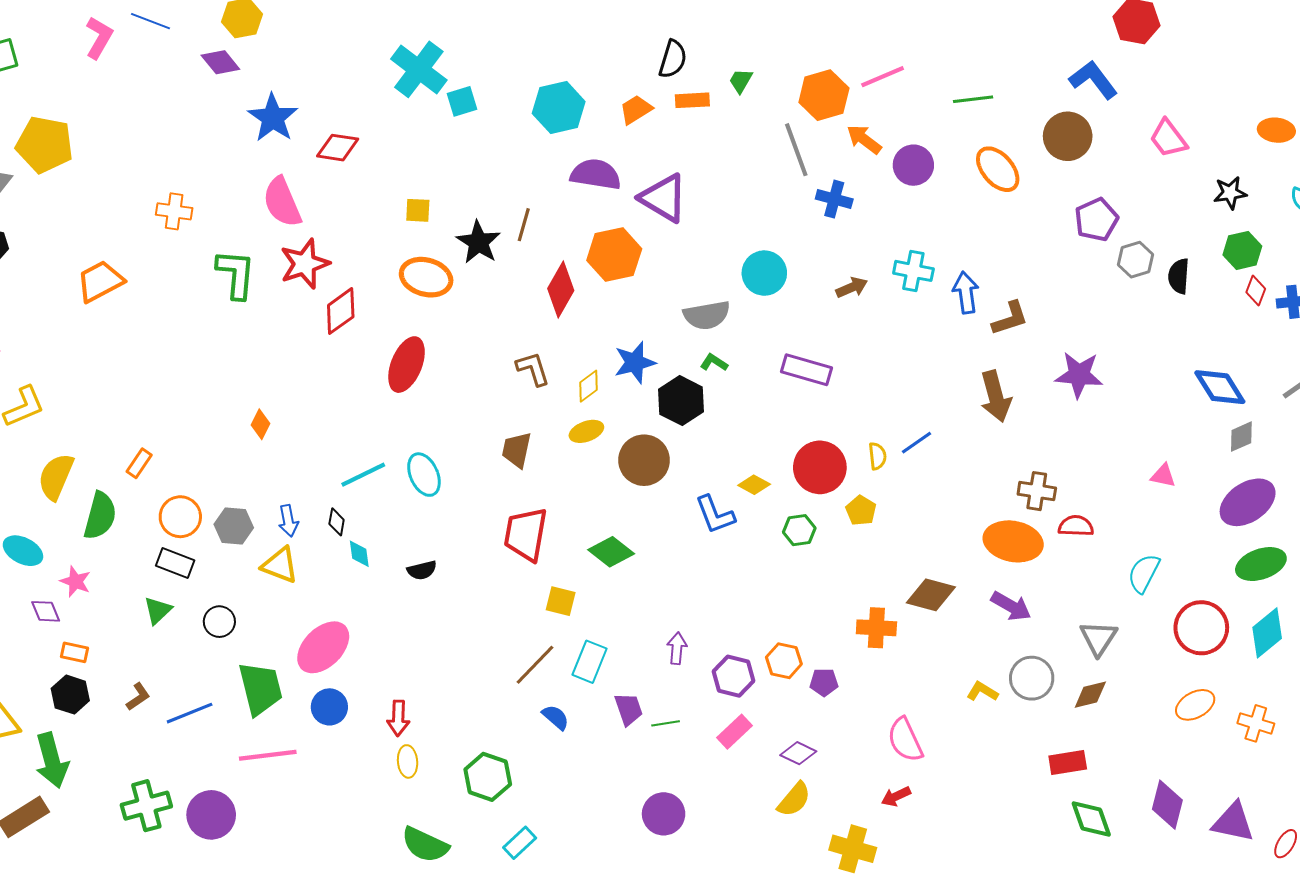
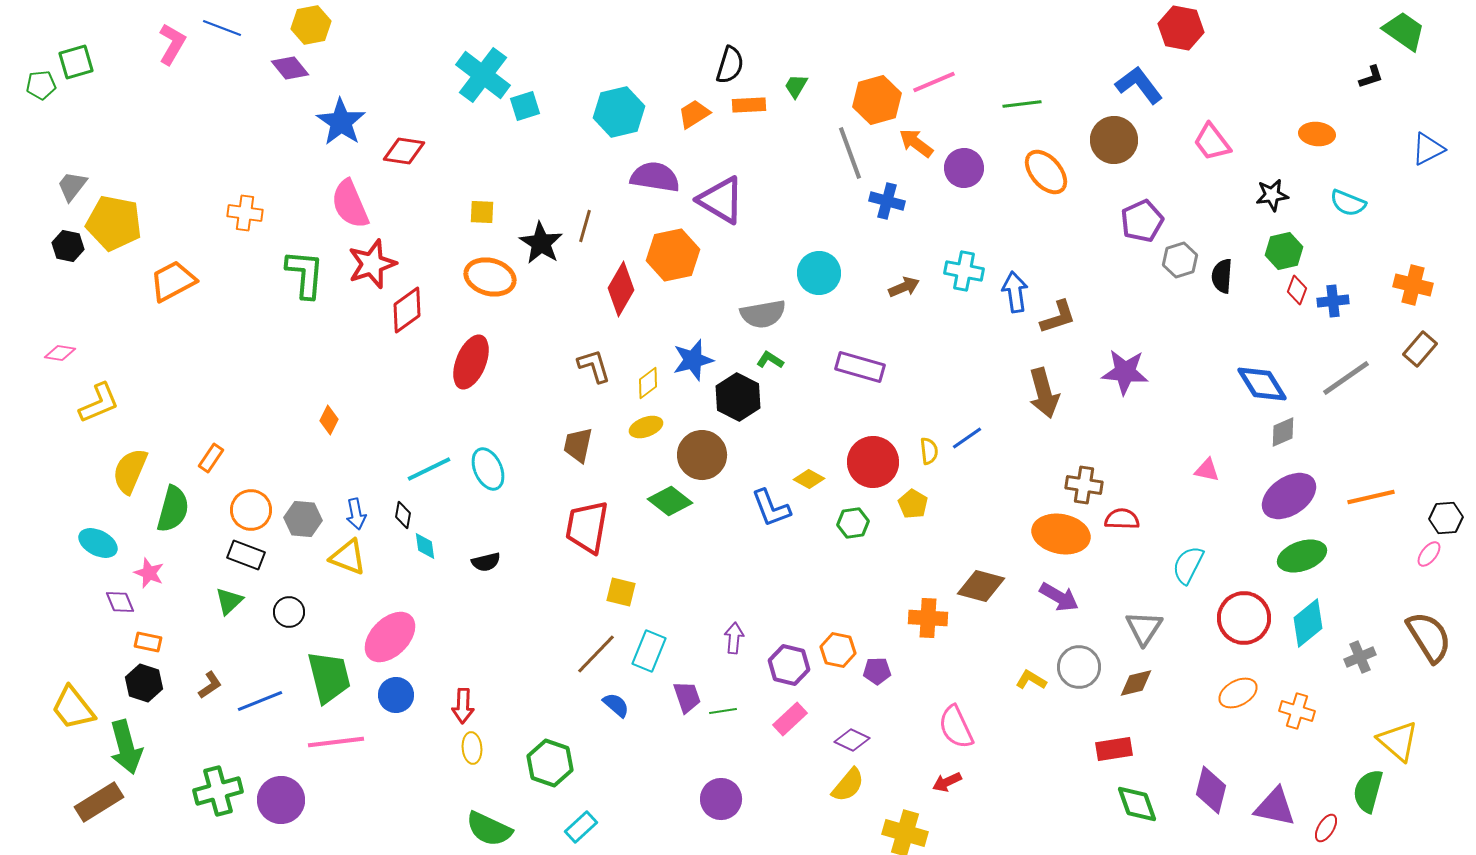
yellow pentagon: (45, 145) -> (114, 223), moved
green diamond: (611, 552) -> (670, 501), moved

